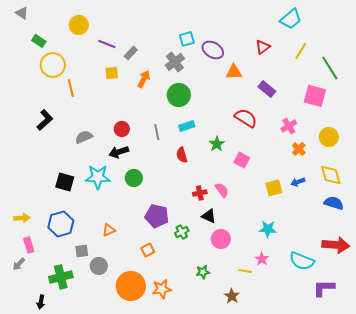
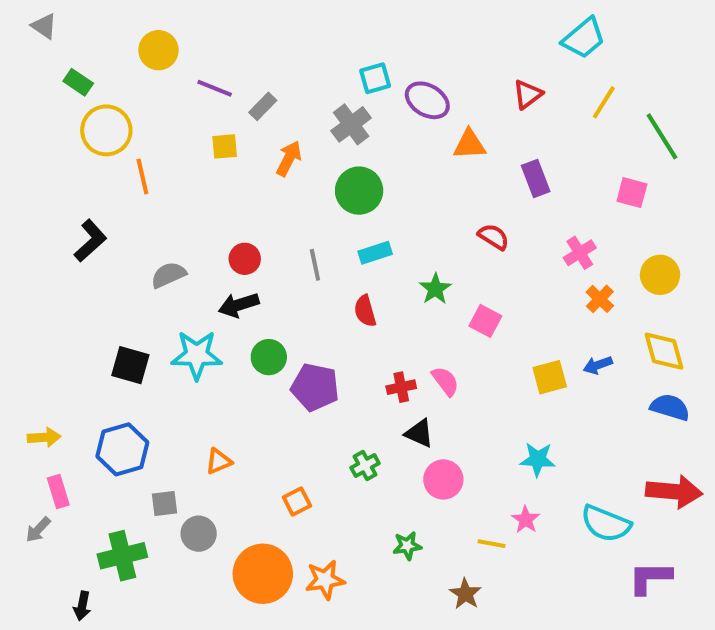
purple rectangle: (267, 89) -> (536, 179), turned 30
pink square: (315, 96) -> (632, 193), size x0.7
red semicircle: (246, 118) -> (493, 237), size x0.7
purple pentagon: (157, 216) -> (315, 387), moved

